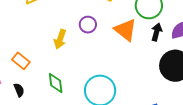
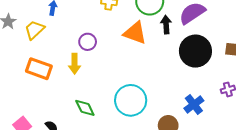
purple circle: (88, 25) -> (88, 42), moved
orange rectangle: (21, 61) -> (39, 69), moved, size x1.4

